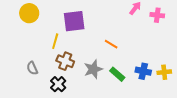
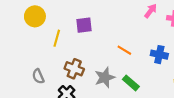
purple square: (74, 21) -> (84, 25), size x0.7
yellow line: (55, 41) -> (57, 38), moved
blue cross: (143, 71) -> (159, 55), moved

